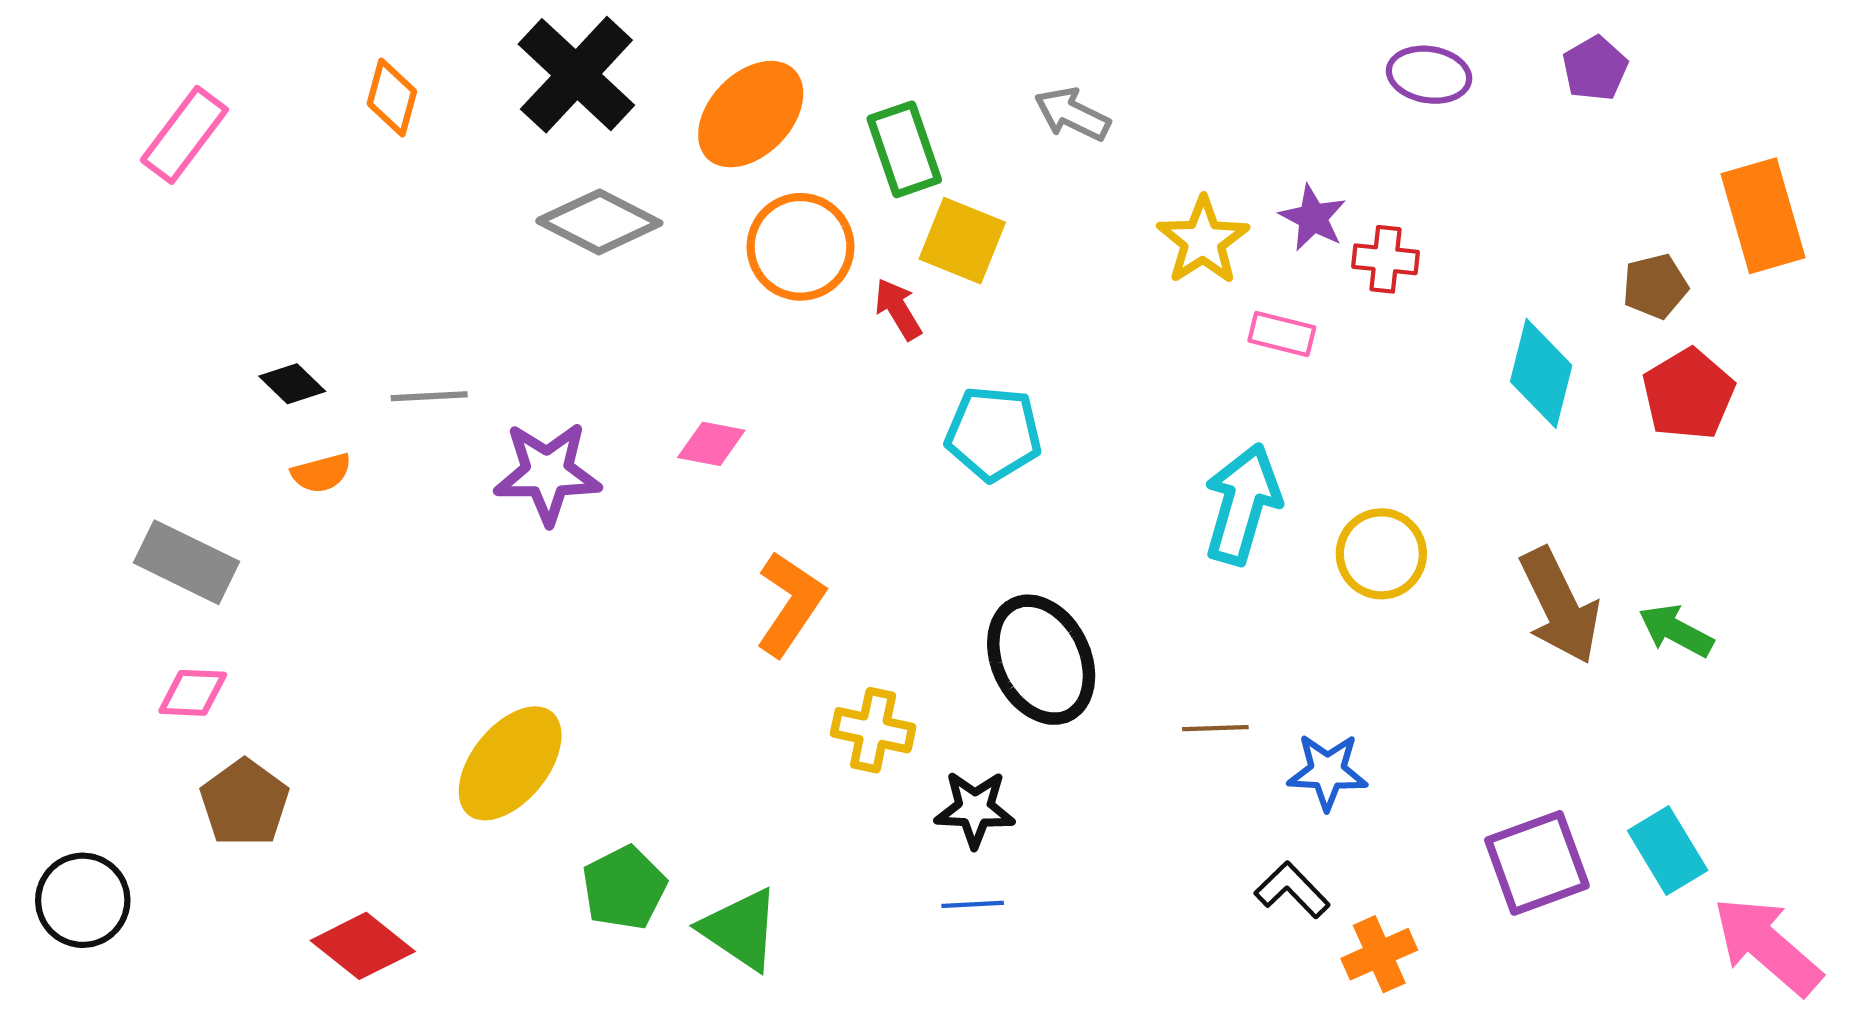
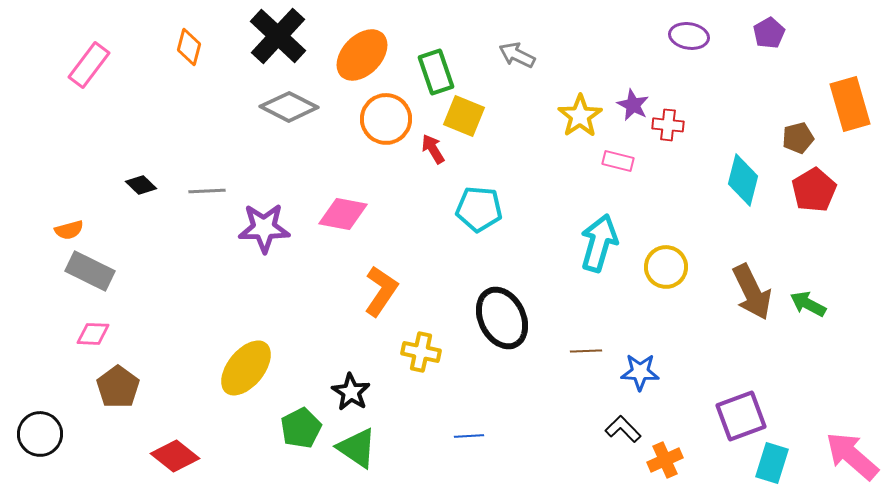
pink diamond: (711, 444) -> (343, 214), size x1.5
orange semicircle: (321, 473) -> (69, 230), moved
black star: (975, 809) -> (351, 392), moved, turned 30
cyan rectangle: (1668, 850) -> (772, 463), moved, turned 48

